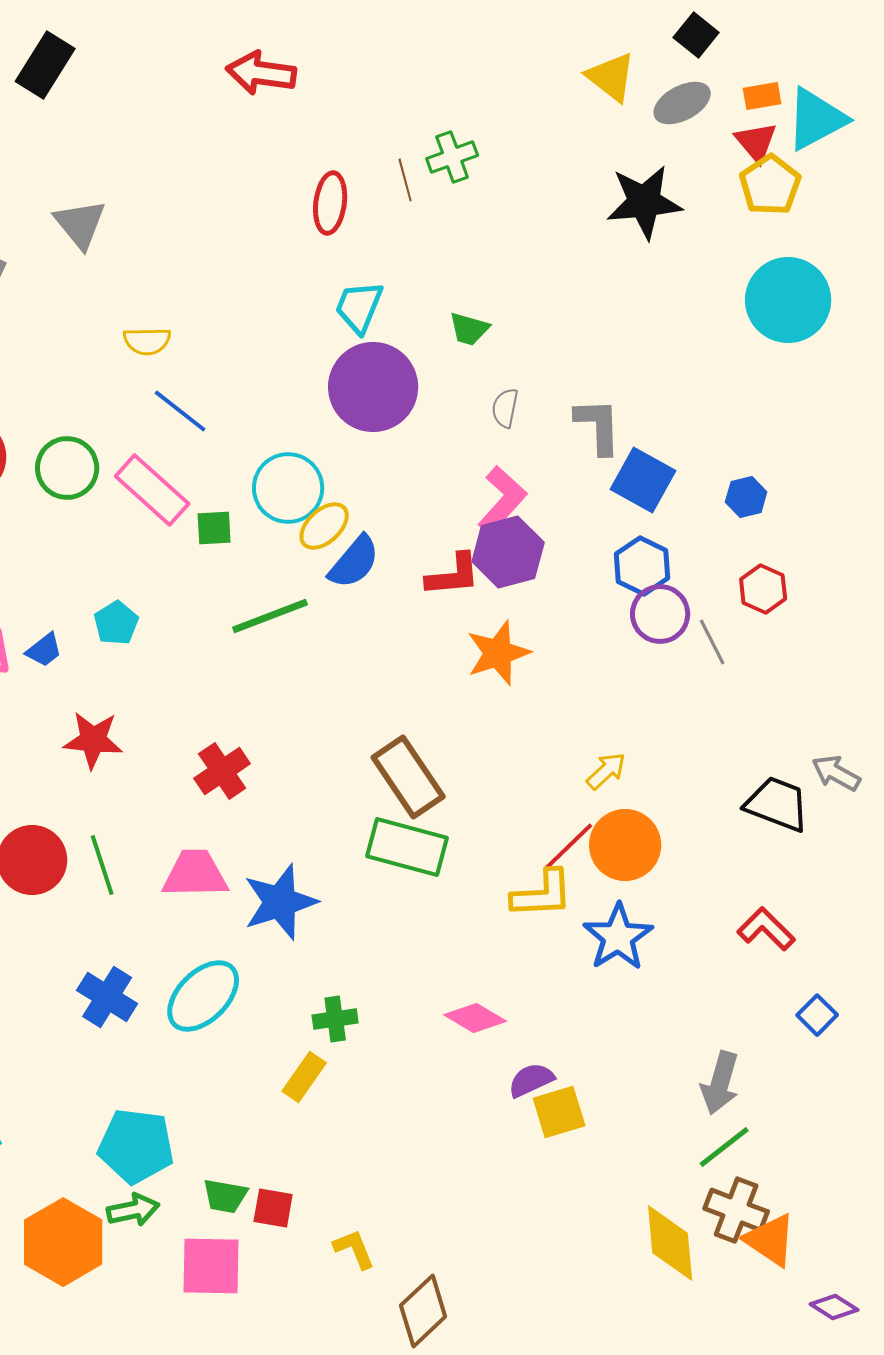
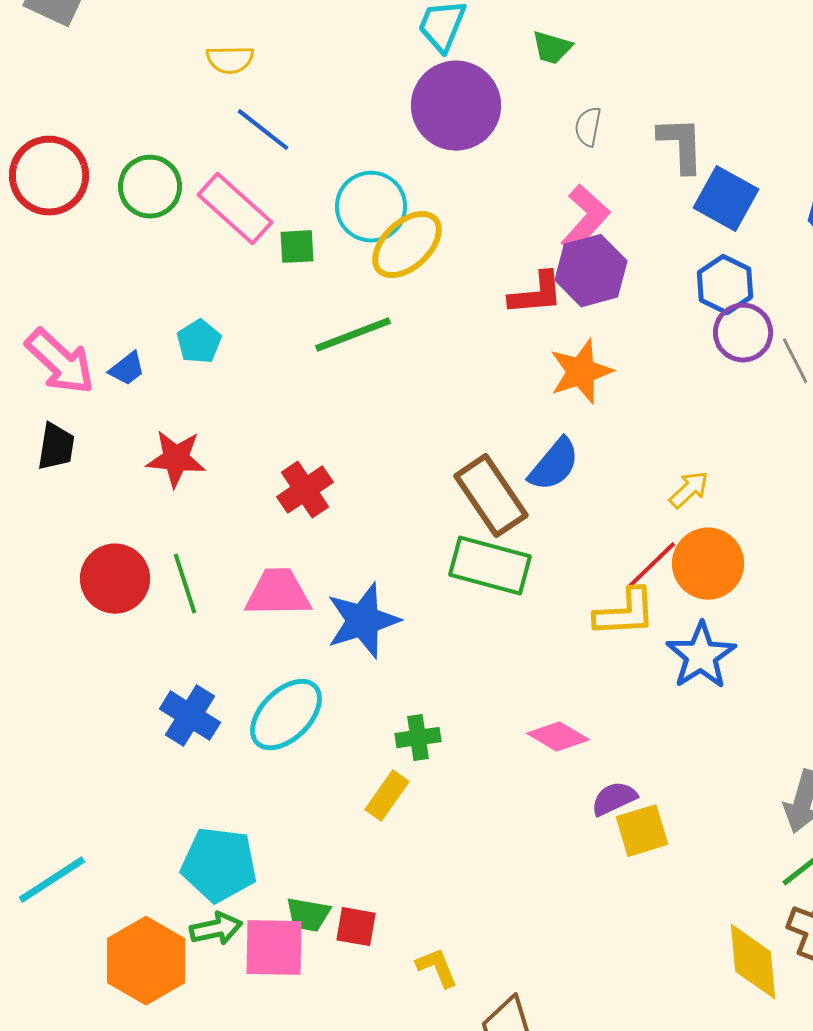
yellow ellipse: (324, 526) -> (407, 245), size x1.4
blue semicircle: (354, 562) -> (554, 465), moved
pink square: (211, 1266) -> (274, 948), moved

